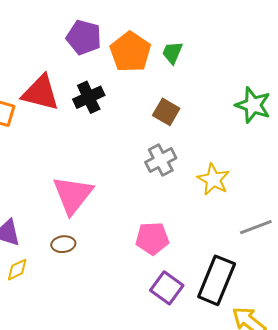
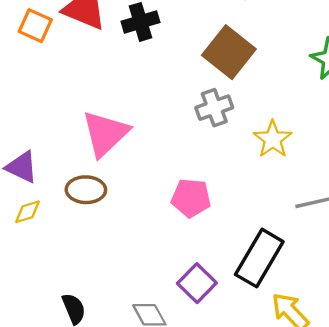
brown square: (166, 112) -> (229, 52), size x1.6
brown ellipse: (63, 244) -> (86, 190), size x1.4
purple square: (167, 288) -> (197, 283), moved

